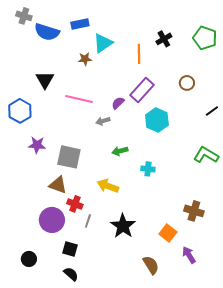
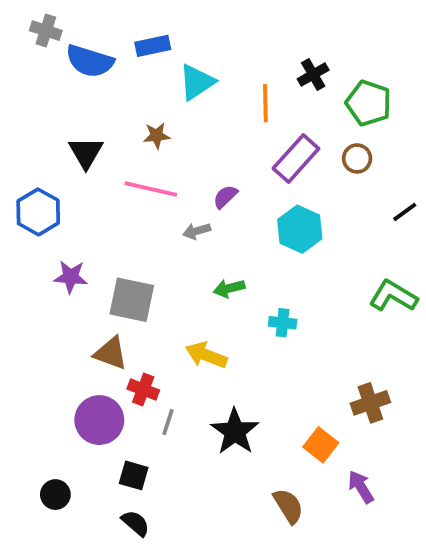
green pentagon: (205, 38) -> (368, 103), moved
brown star: (85, 59) -> (157, 136), moved
purple rectangle: (142, 90) -> (296, 158), moved
brown cross: (194, 211) -> (370, 403), turned -36

